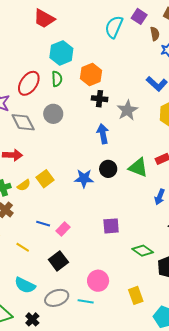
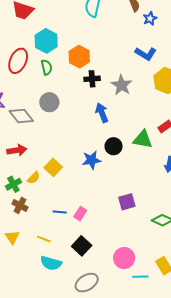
red ellipse: (29, 83) -> (18, 61), moved
cyan semicircle: (25, 285) -> (51, 263), moved
cyan line: (86, 301) -> (140, 277), moved

